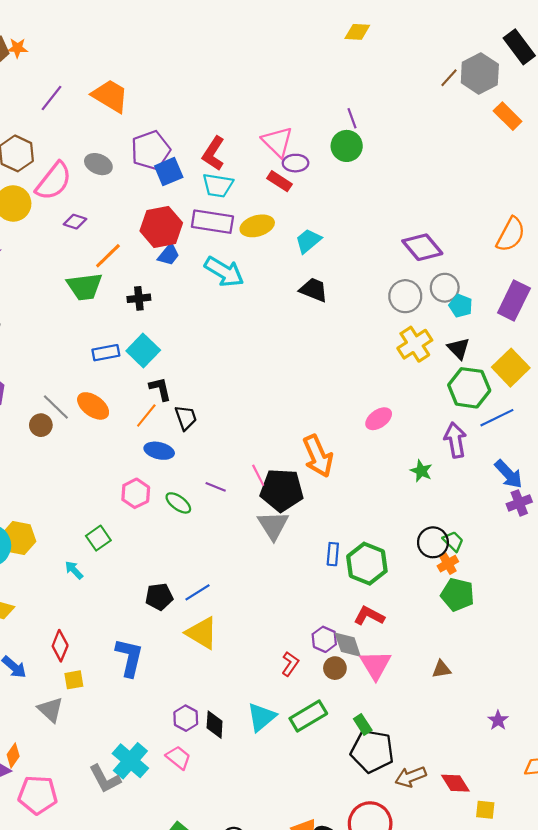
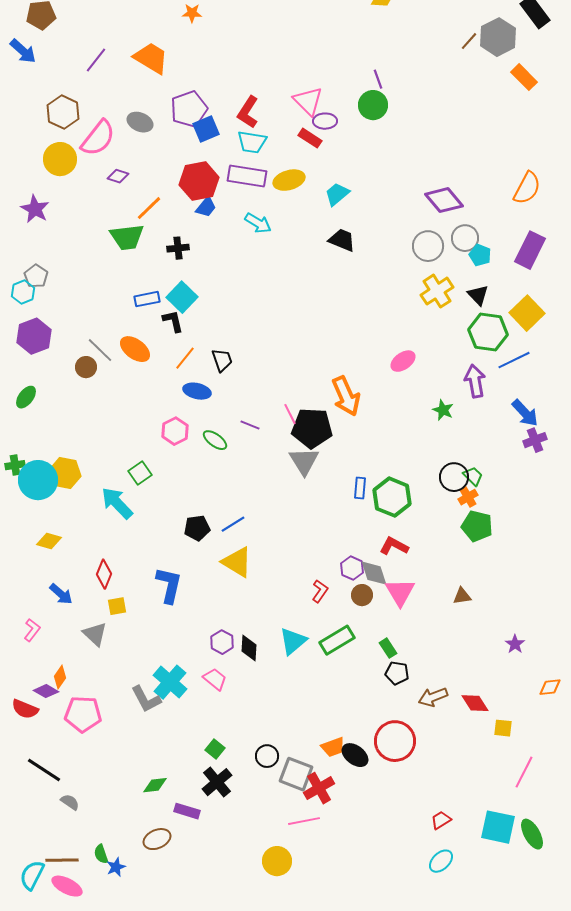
orange star: (17, 48) -> (192, 13), moved
cyan arrow: (224, 272) -> (258, 223), size x0.7
black L-shape: (160, 389) -> (173, 321), moved
cyan arrow: (74, 570) -> (117, 503), size x1.8
black pentagon: (372, 751) -> (397, 673), size x0.6

